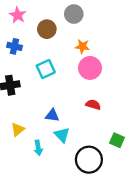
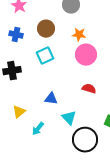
brown circle: (47, 29) -> (46, 29), moved
cyan triangle: (62, 135) -> (69, 118), moved
cyan arrow: (38, 148) -> (38, 129), turned 48

